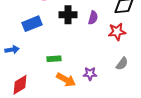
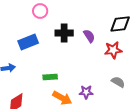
purple semicircle: (93, 18) -> (89, 36), turned -48
gray semicircle: (122, 64) -> (118, 82), turned -96

